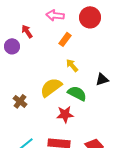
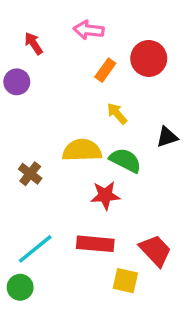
red circle: (90, 17) -> (149, 58), moved
red arrow: (27, 31) -> (33, 43), moved
yellow semicircle: (51, 87) -> (82, 150), turned 35

